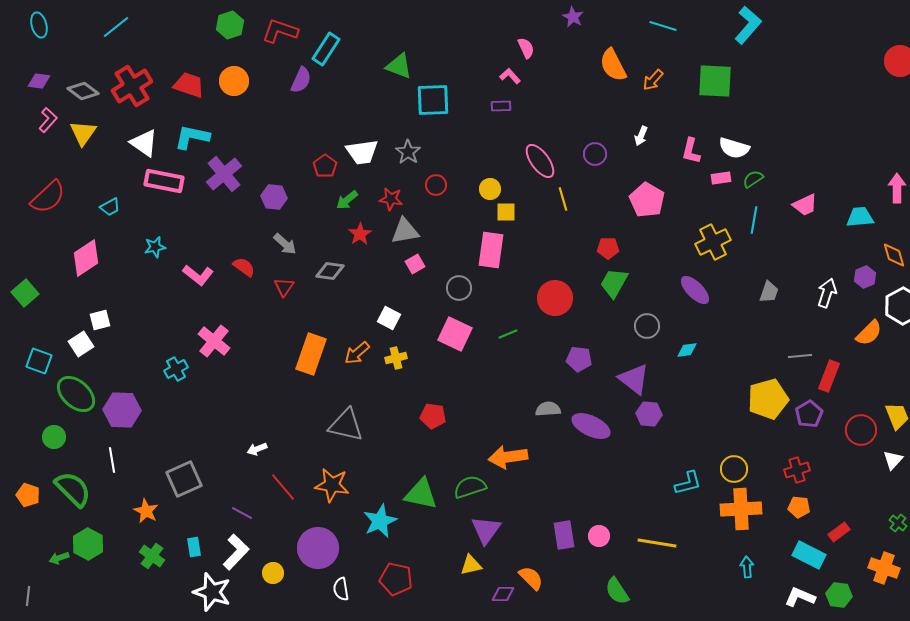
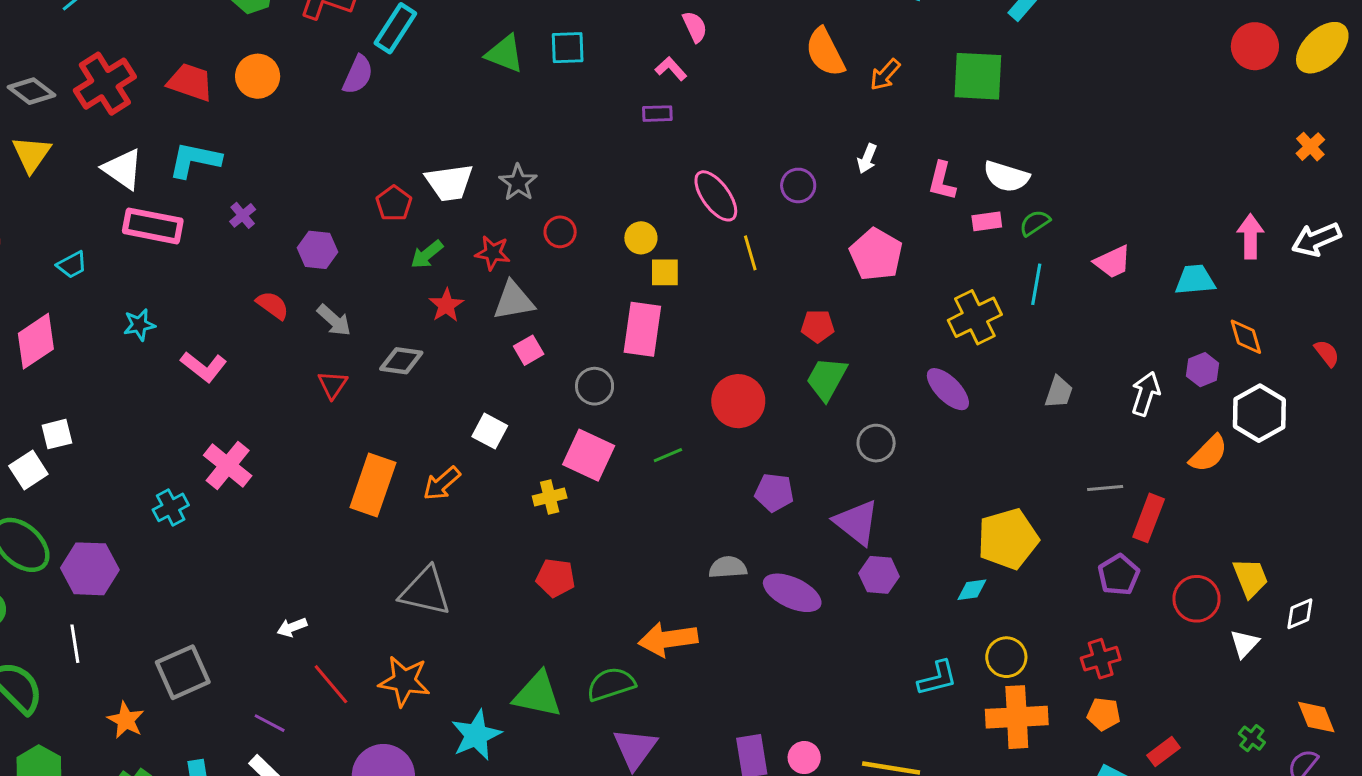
cyan square: (433, 100) -> (568, 48), moved, size x0.7
purple cross: (224, 174) -> (243, 215), size x0.5
red semicircle: (244, 267) -> (273, 305), moved
cyan diamond: (687, 350) -> (972, 590), moved
yellow cross: (396, 358) -> (550, 497), moved
yellow pentagon: (768, 399) -> (1008, 539), moved

